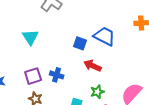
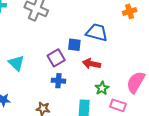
cyan triangle: (30, 37) -> (16, 63), moved
purple square: (33, 76) -> (56, 58), moved

